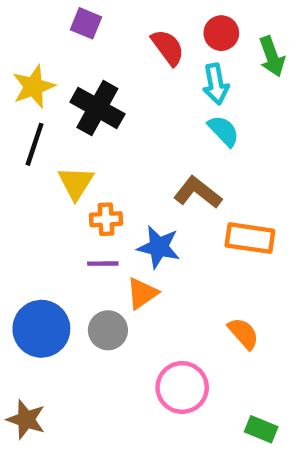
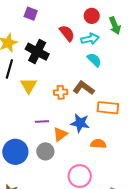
red semicircle: (168, 47) -> (67, 33), moved
cyan arrow: (216, 84) -> (90, 39), turned -90
orange cross: (106, 219) -> (61, 92), moved
blue star: (159, 247) -> (80, 123), moved
orange semicircle: (243, 333) -> (98, 144), moved, turned -42

